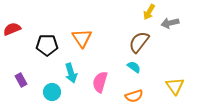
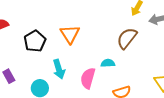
black pentagon: (47, 45) -> (35, 41), turned -30
cyan semicircle: (134, 67) -> (108, 63), moved, turned -40

